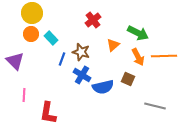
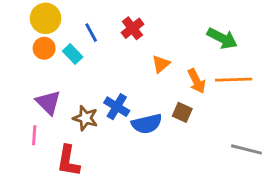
green arrow: (138, 33) -> (222, 38), moved
brown star: (81, 52) -> (85, 118), moved
blue line: (62, 59) -> (91, 33), moved, turned -48
purple triangle: (15, 61) -> (48, 102), moved
gray line: (155, 106) -> (246, 149), moved

